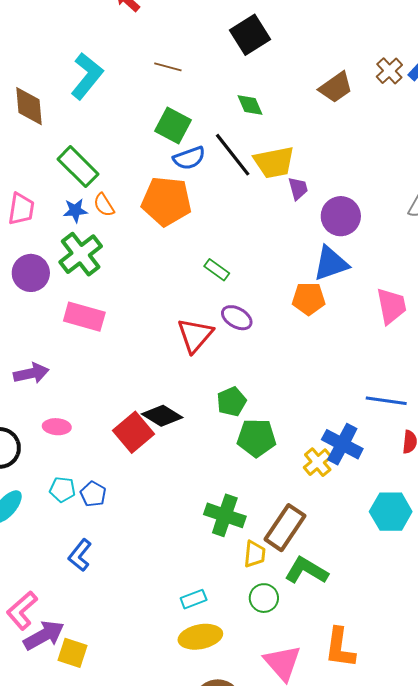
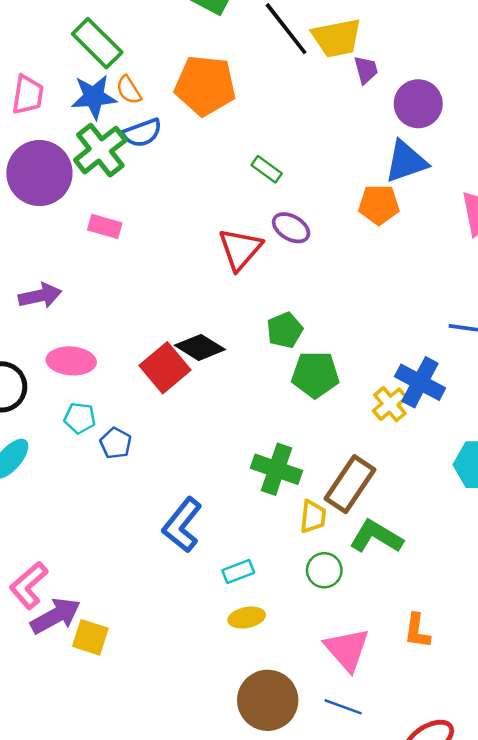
blue semicircle: (189, 158) -> (142, 133), moved
blue star: (75, 210) -> (94, 97), size x1.5
purple circle: (31, 273) -> (39, 173), size x1.4
pink rectangle: (84, 317) -> (105, 226), size x0.7
pink ellipse: (57, 427) -> (71, 361), size x1.4
cyan pentagon: (62, 489) -> (80, 418), moved
blue L-shape: (80, 555) -> (182, 525), moved, size x1.4
yellow ellipse: (200, 637) -> (247, 618), size x0.7
orange L-shape: (340, 648) -> (417, 631), size x0.7

